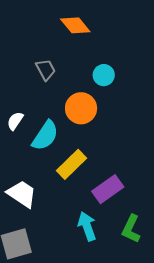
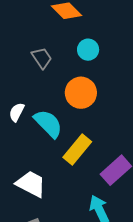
cyan circle: (104, 75) -> (88, 50), moved
cyan semicircle: (45, 136) -> (48, 124), turned -72

